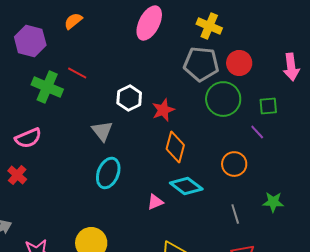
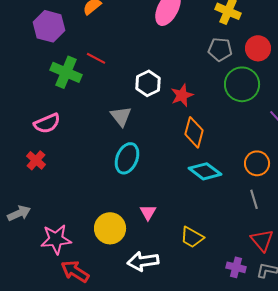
gray pentagon: (201, 64) -> (220, 49), size x0.7
orange circle: (234, 164) -> (257, 163), moved
pink triangle: (155, 202) -> (148, 212), moved, turned -36

